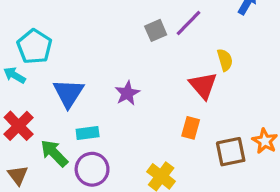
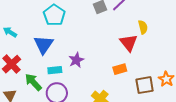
cyan pentagon: (34, 47) -> (54, 15), moved
purple star: (127, 93) -> (76, 60), moved
orange rectangle: (191, 128) -> (120, 69), turned 56

